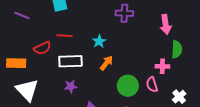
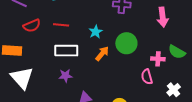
red semicircle: (42, 48) -> (32, 26), moved
green semicircle: (177, 49) -> (177, 52), moved, turned 114
green circle: (128, 86) -> (126, 43), moved

